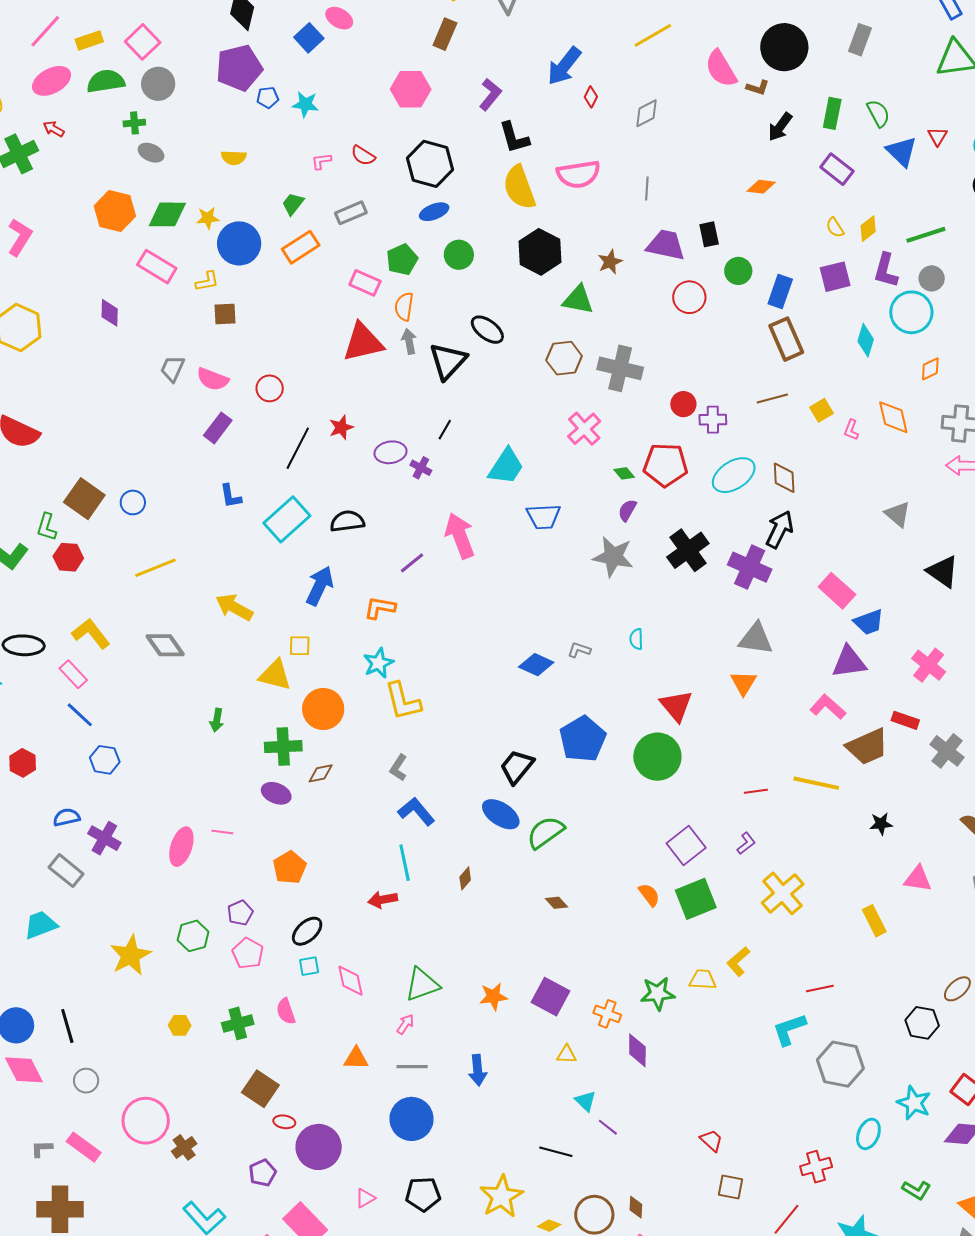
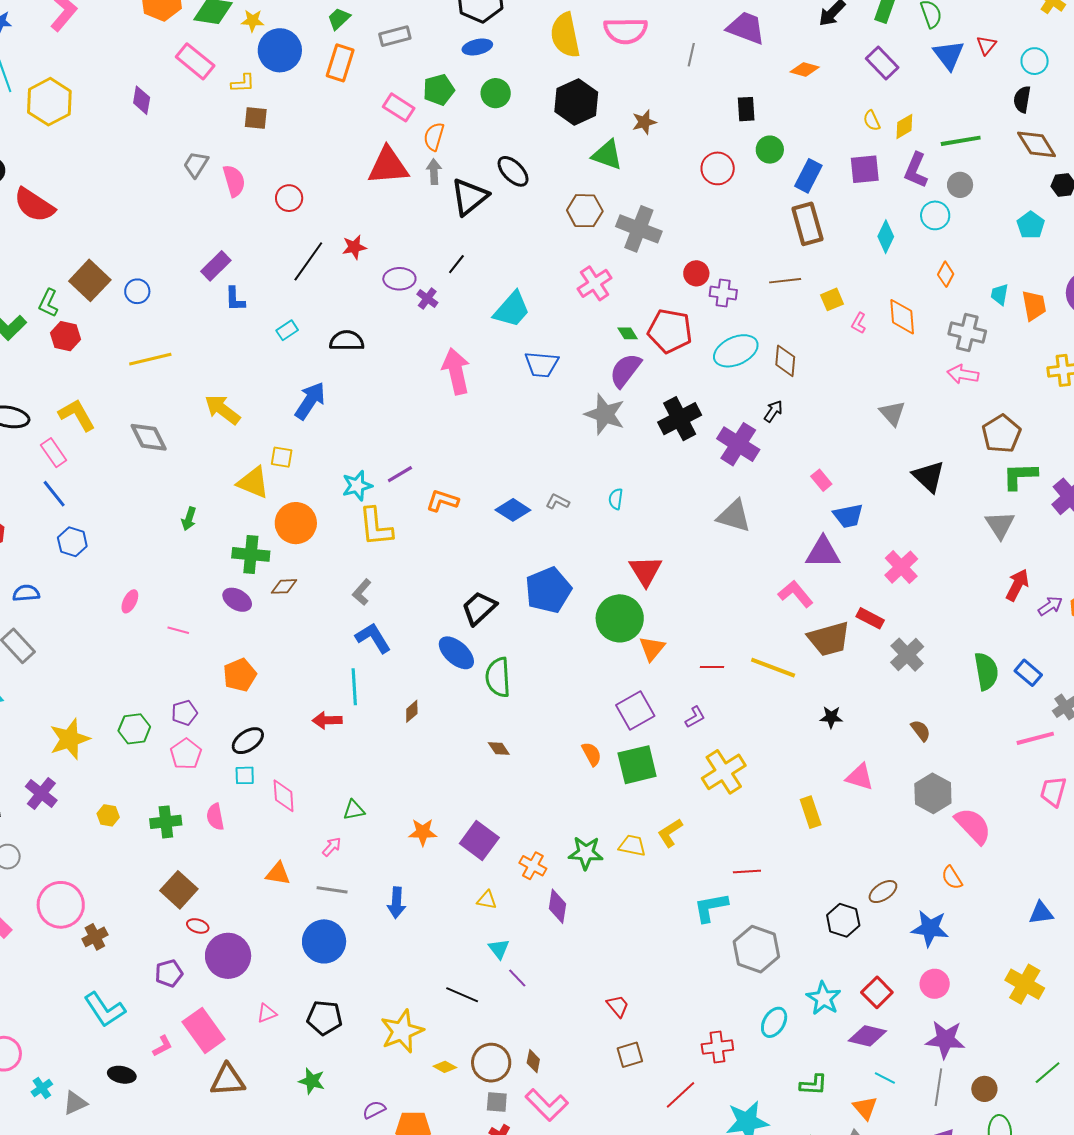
purple trapezoid: (666, 245) -> (746, 28), moved
orange rectangle: (301, 247) -> (340, 63), turned -48
cyan circle: (911, 312) -> (935, 215), size x0.7
orange diamond: (930, 369) -> (946, 274), turned -45
pink semicircle: (213, 379) -> (234, 181), turned -136
purple rectangle: (218, 428) -> (216, 266), moved
purple semicircle: (627, 510) -> (625, 370), size x1.6
cyan rectangle: (287, 519) -> (287, 330), size x0.5
black arrow: (779, 529) -> (773, 411), size x0.6
purple line: (412, 563) -> (400, 474), moved
pink rectangle: (837, 591) -> (821, 480), size x0.6
orange L-shape: (380, 608) -> (442, 501), moved
orange triangle: (743, 683) -> (652, 648), moved
green semicircle: (546, 832) -> (498, 677), turned -66
purple cross: (104, 838) -> (41, 793), moved
pink ellipse: (181, 847) -> (130, 601), moved, size x0.6
green triangle: (422, 985) -> (354, 810), size x0.6
brown square: (730, 1187) -> (630, 1055), turned -36
green L-shape: (916, 1190) -> (813, 1085), turned -36

